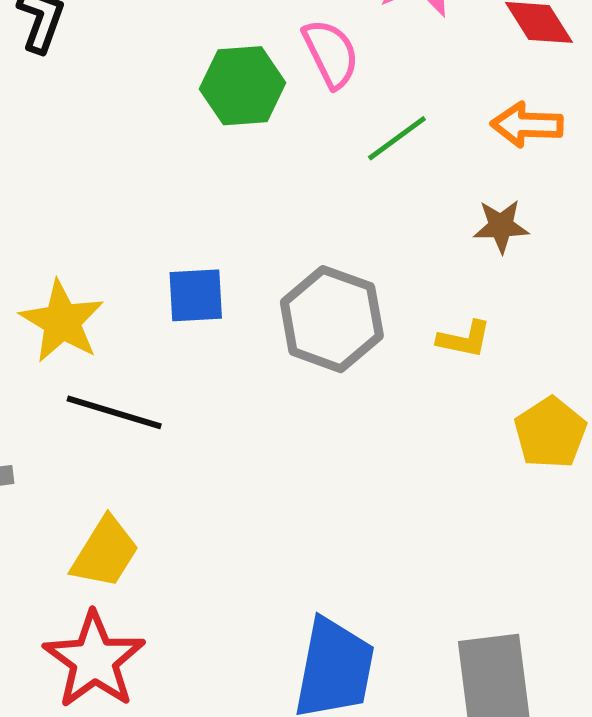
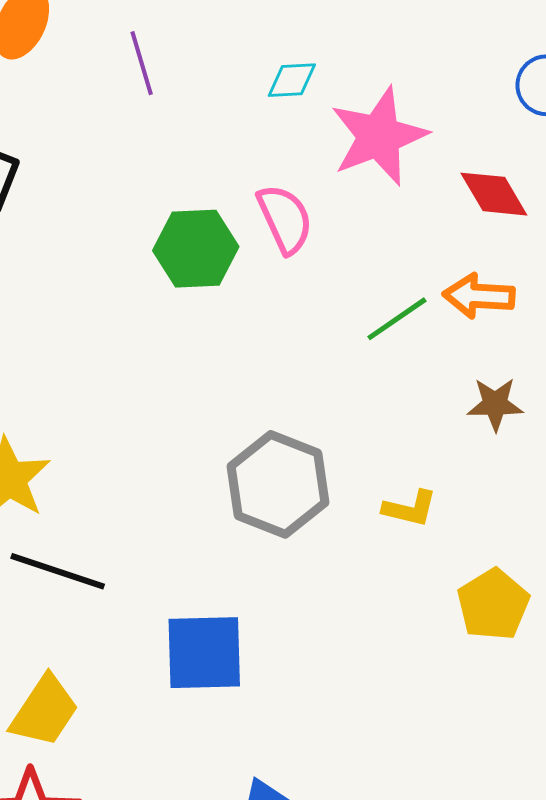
green line: (397, 138) -> (397, 319), moved
brown star: (501, 226) -> (495, 404), moved
blue square: (196, 295) -> (204, 653), moved, size x1.4

